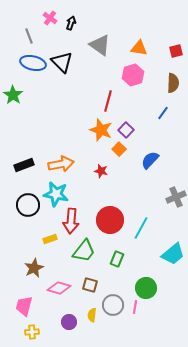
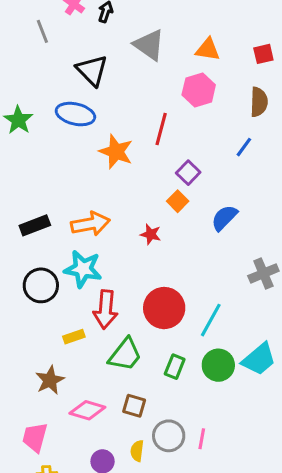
blue ellipse: (33, 63) -> (75, 114), moved
orange star: (101, 130) -> (116, 152), moved
green circle: (146, 288) -> (218, 365), moved

